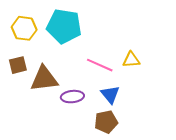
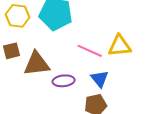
yellow triangle: (131, 60) -> (120, 46), size x1.4

